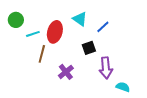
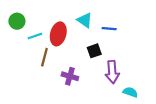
blue line: (103, 27) -> (109, 29), turned 48
purple cross: (66, 72) -> (70, 76), turned -35

